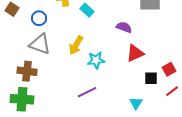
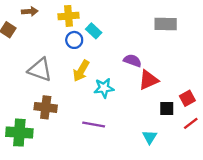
blue circle: (39, 18) -> (74, 40), moved
purple semicircle: (124, 27) -> (132, 61), moved
brown cross: (27, 71) -> (46, 107), moved
purple line: (87, 92) -> (94, 125), turned 36

